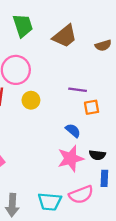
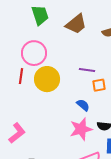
yellow circle: (31, 100) -> (47, 79), size x1.6

